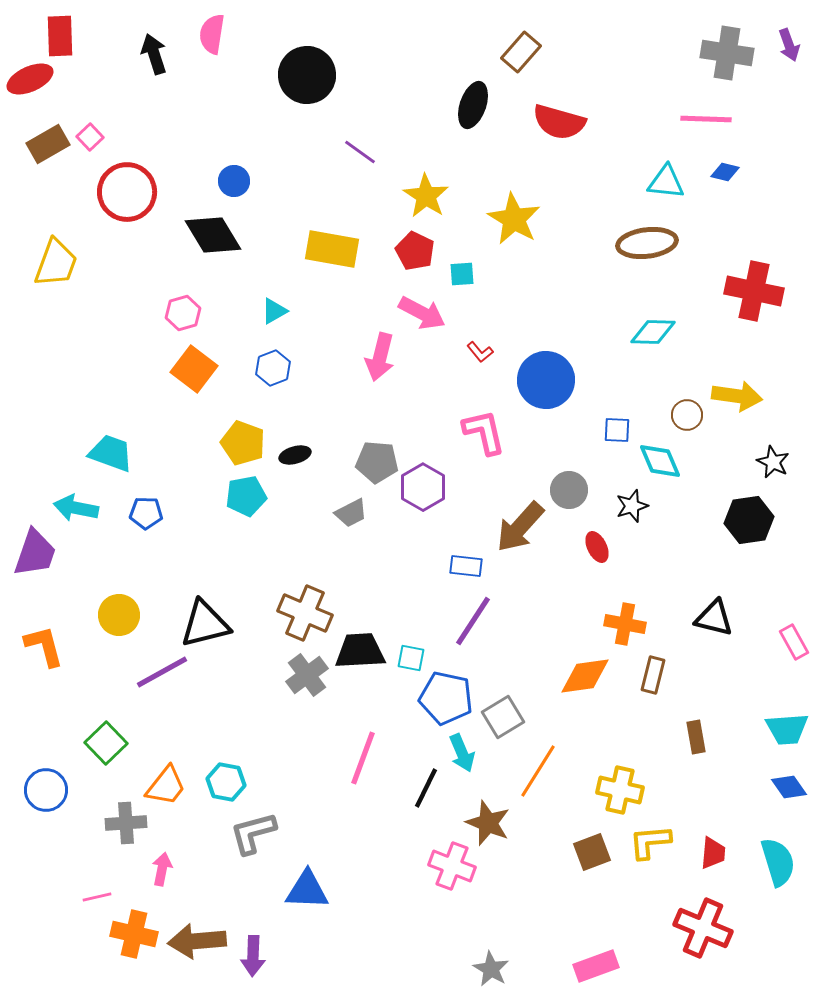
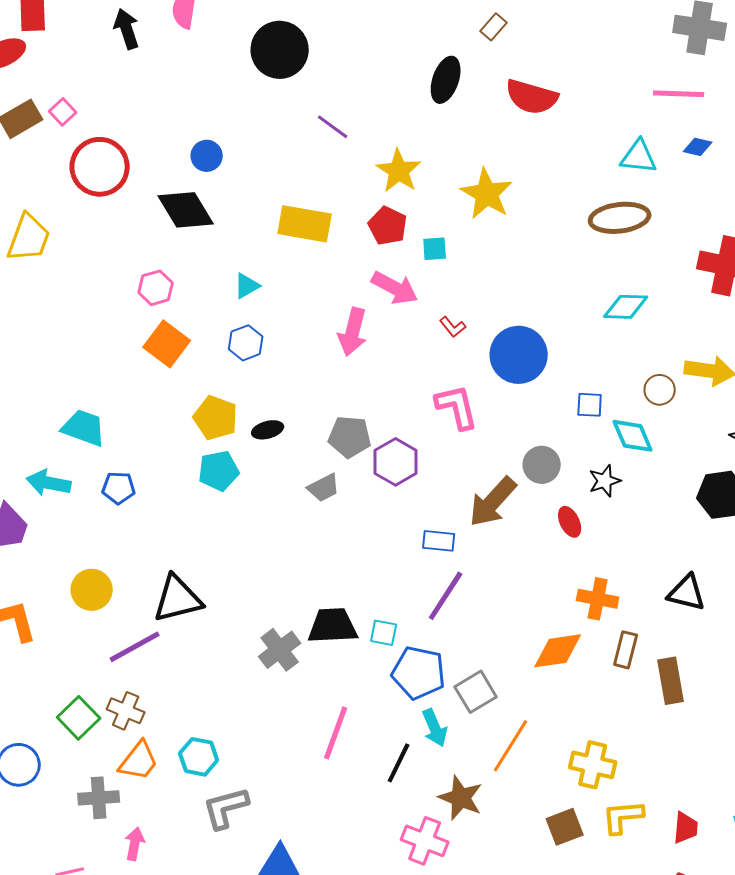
brown rectangle: (521, 52) -> (494, 27), size x0.7
brown cross: (305, 613) -> (126, 711), moved, size x0.7
brown rectangle: (696, 737) -> (671, 681), moved, size x1.4

